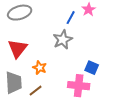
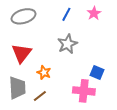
blue line: (71, 18) -> (66, 14), moved

